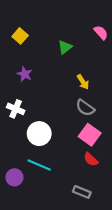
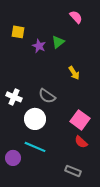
pink semicircle: (101, 33) -> (76, 17), moved
yellow square: (20, 36) -> (18, 32), turned -32
purple star: (25, 74) -> (39, 46), moved
gray semicircle: (85, 108) -> (47, 96), moved

